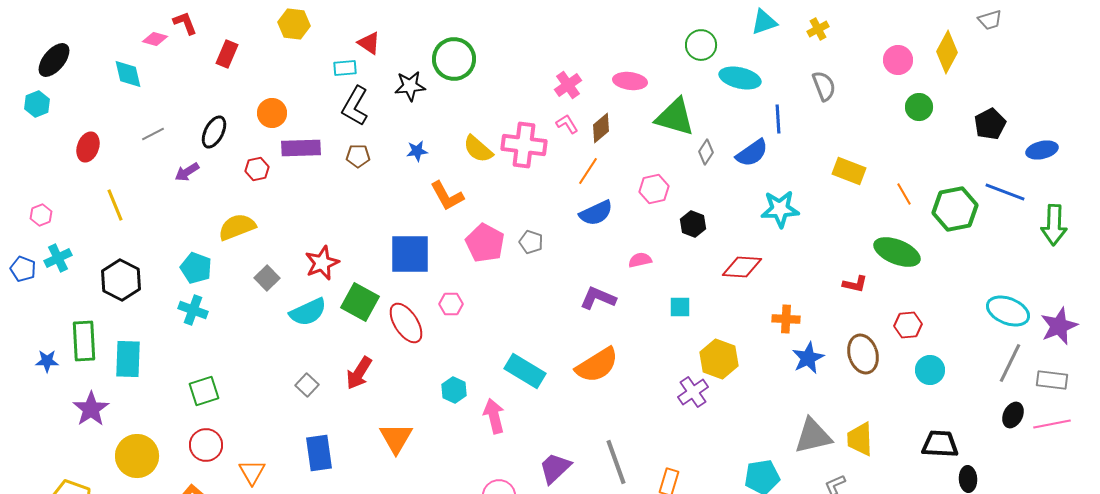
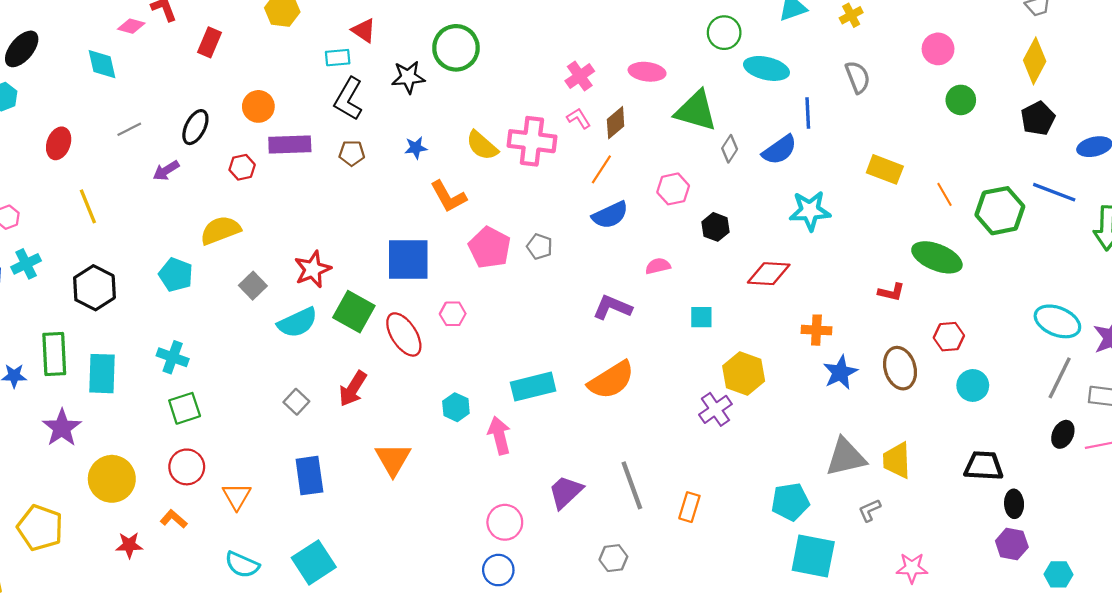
yellow diamond: (947, 52) -> (1035, 61), moved
cyan cross: (193, 310) -> (173, 357), moved
cyan rectangle: (525, 371) -> (533, 387), turned -45

